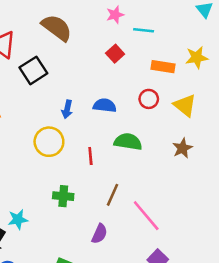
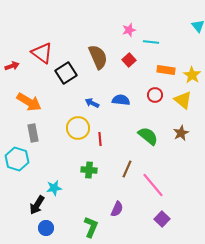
brown semicircle: (57, 28) -> (98, 57), moved, turned 30
yellow star: (197, 57) -> (192, 75), moved, turned -30
blue arrow: (67, 109) -> (92, 103), turned 104
green semicircle: (128, 142) -> (148, 136), moved, turned 30
red line: (90, 156) -> (100, 139), moved
purple semicircle: (100, 234) -> (117, 209), moved

